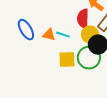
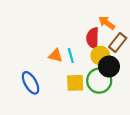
blue ellipse: (26, 30) -> (31, 83), moved
cyan line: (63, 35) -> (71, 56), turned 56

